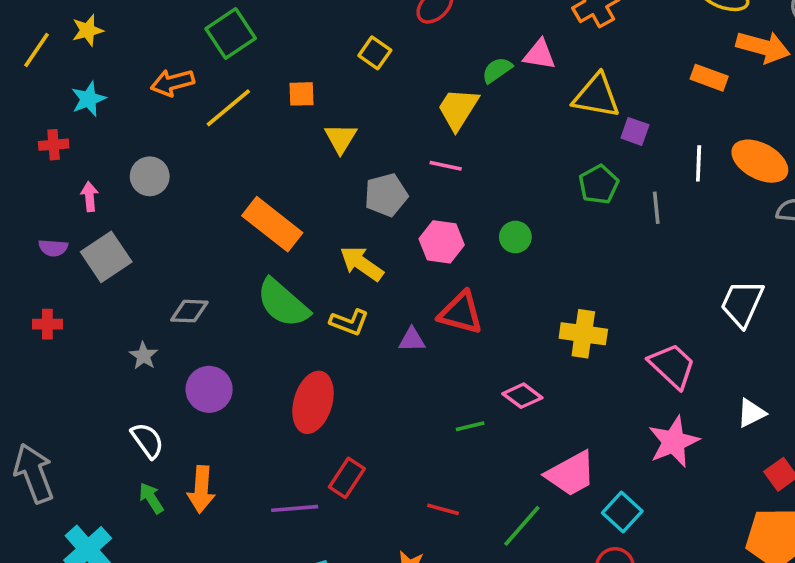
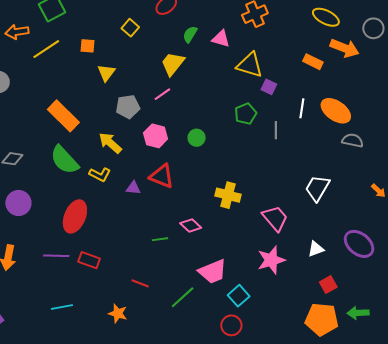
green semicircle: (497, 70) -> (190, 34), moved, turned -30
pink line: (446, 166) -> (162, 94), turned -54
red rectangle: (347, 478) -> (89, 260), turned 70
purple line: (295, 508) -> (56, 256), moved

